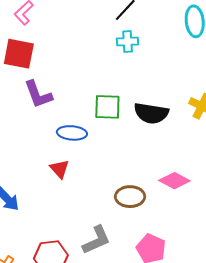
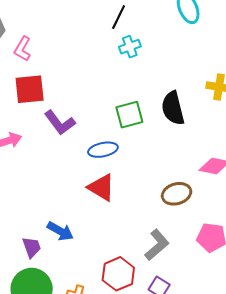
black semicircle: (151, 113) -> (173, 108), turned 84
red triangle: (60, 169) -> (101, 187), size x1.4

